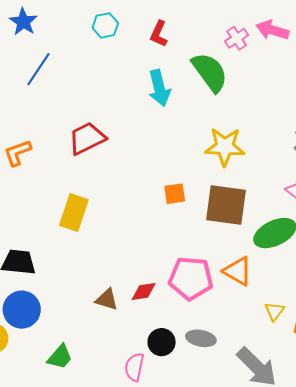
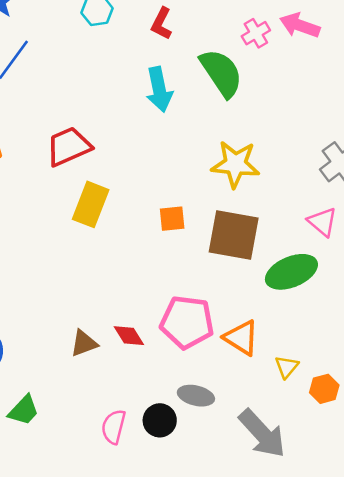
yellow rectangle: (74, 213) -> (91, 204), moved
orange triangle: (238, 271) -> (241, 338), moved
red diamond: (144, 291) -> (129, 336), turned 64
brown triangle: (107, 300) -> (84, 343), turned -40
black circle: (162, 342) -> (160, 420), moved

